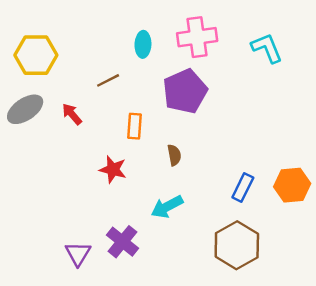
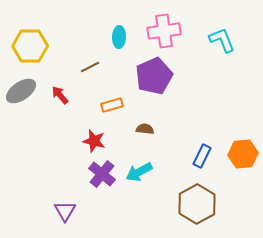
orange rectangle: (135, 126) -> (112, 105), turned 70
brown semicircle: (174, 155) -> (145, 129), turned -72
purple cross: (123, 242) -> (102, 174), moved

